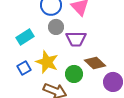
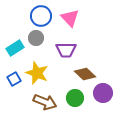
gray circle: (56, 27) -> (36, 38), moved
green circle: (74, 74) -> (75, 98), moved

